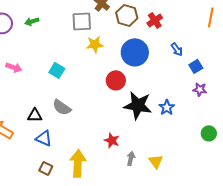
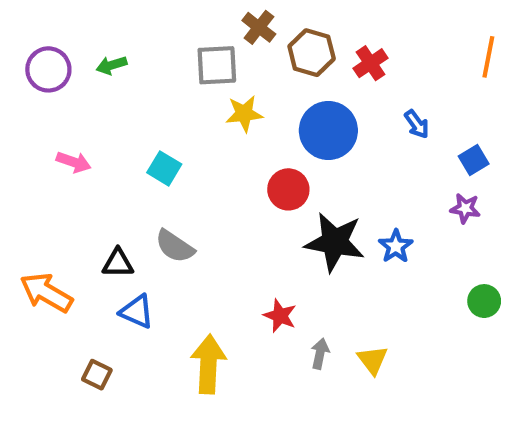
blue square: (196, 66) -> (474, 160), moved
brown square: (46, 168) -> (97, 375), moved

